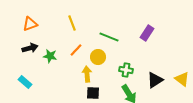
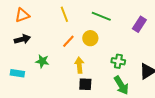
green line: (109, 37) -> (101, 16), moved
green star: (50, 56) -> (42, 61), moved
yellow circle: (98, 57) -> (90, 38), moved
cyan rectangle: (25, 82) -> (17, 73), turned -32

